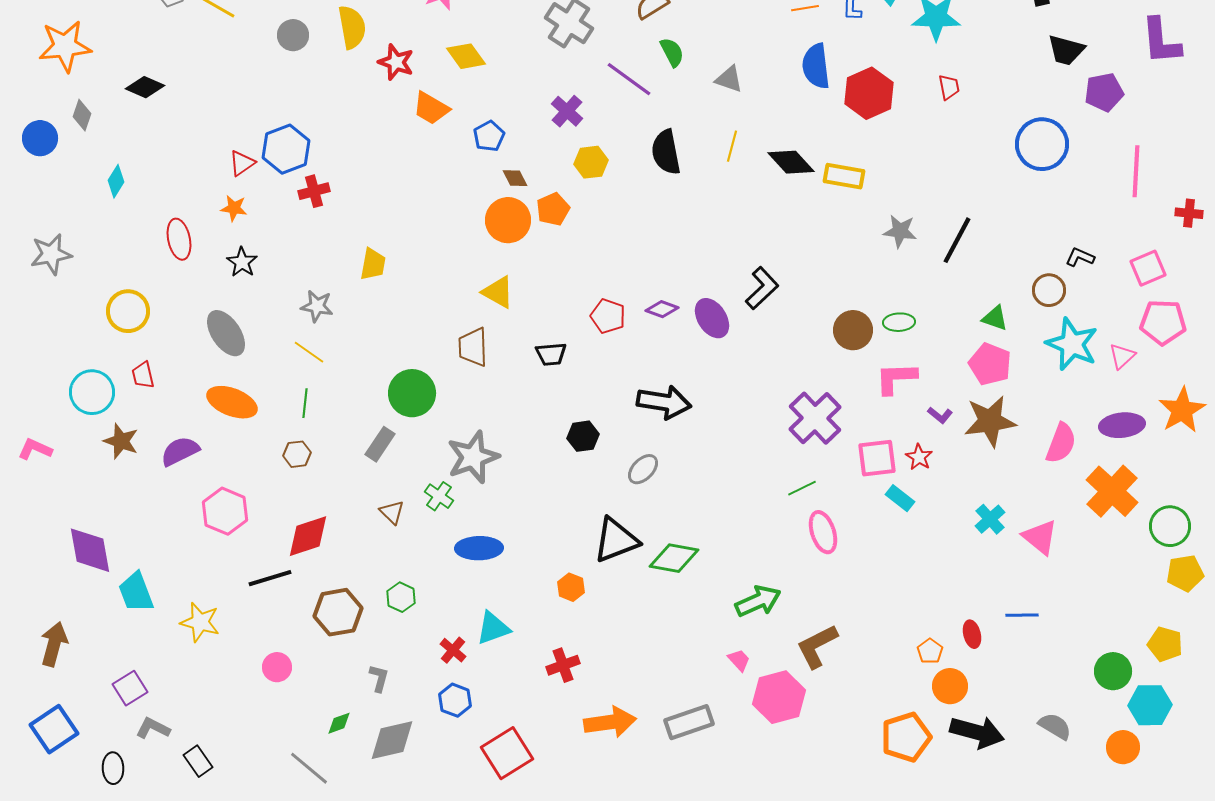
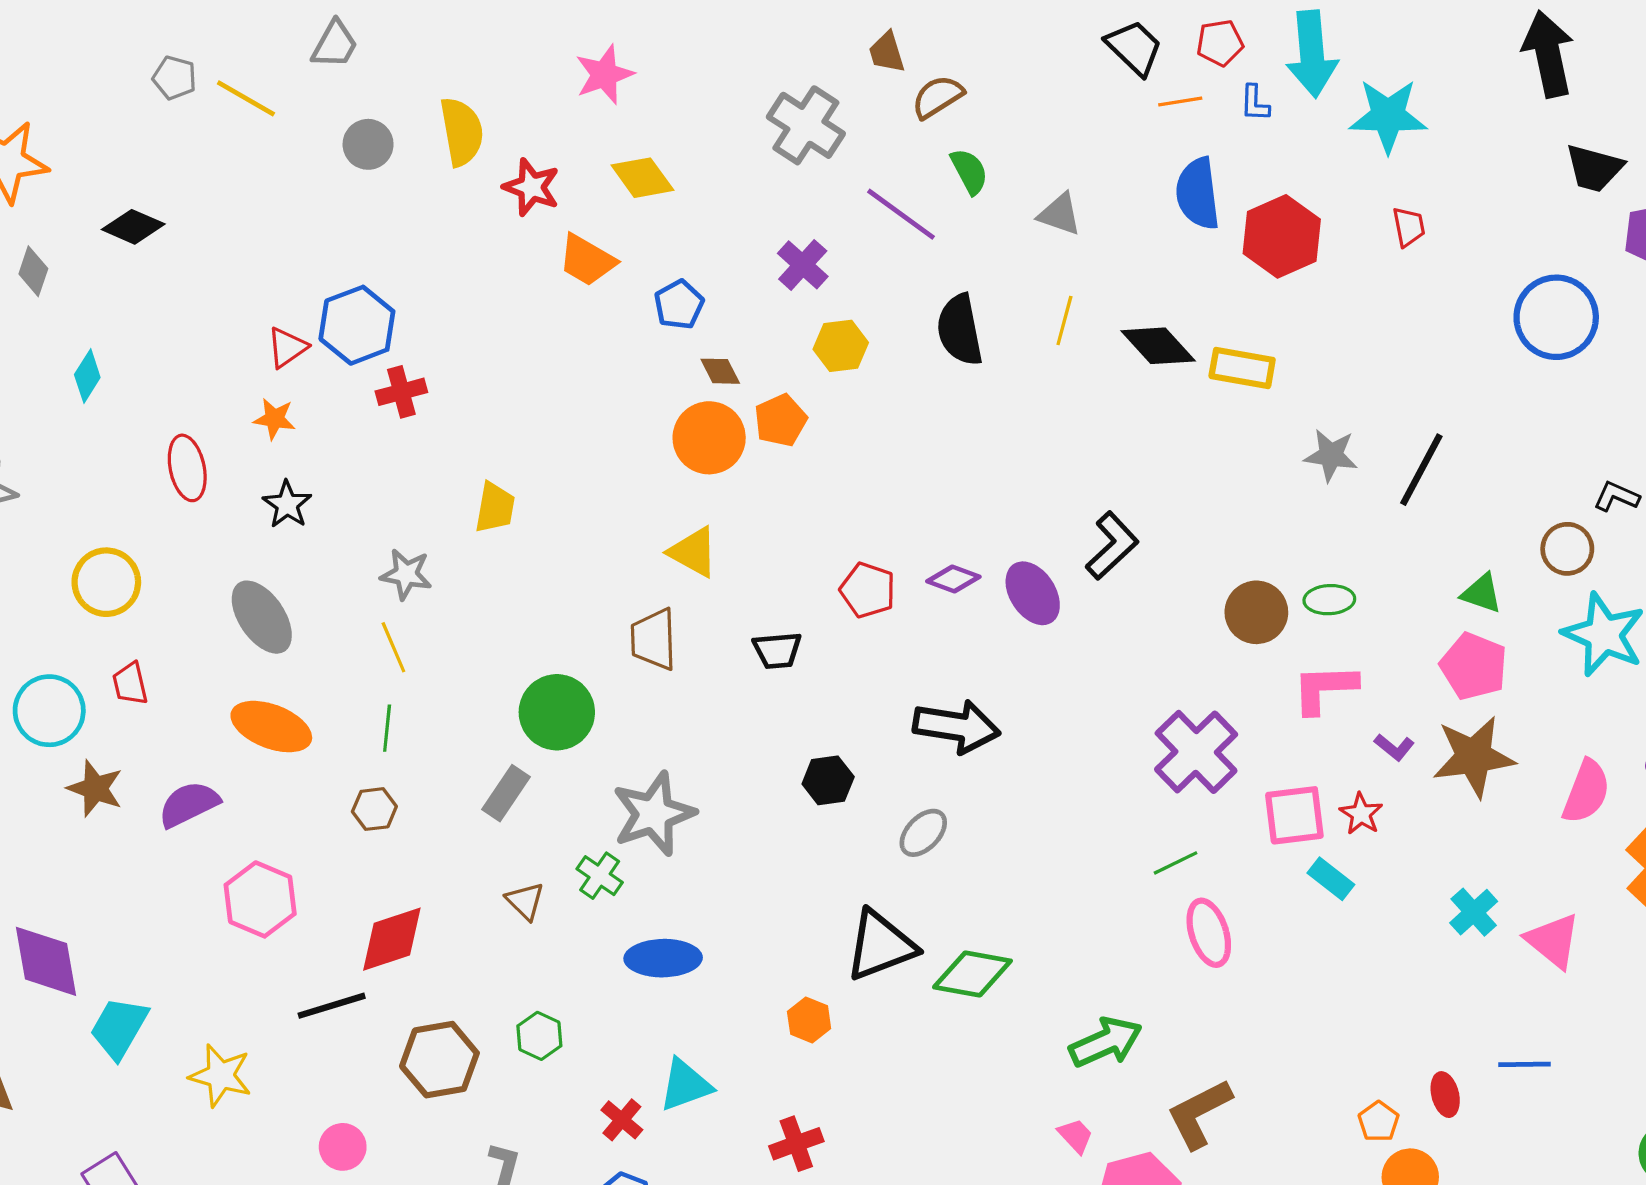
yellow line: (309, 352) -> (393, 647), turned 32
cyan trapezoid: (136, 592) -> (119, 1028), turned 51

